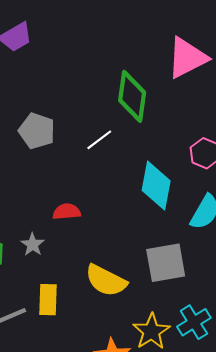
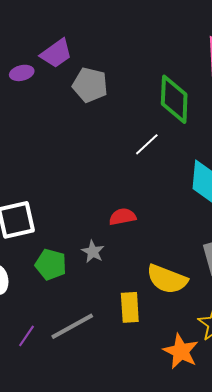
gray pentagon: (37, 131) -> (90, 85), moved
yellow rectangle: (48, 300) -> (130, 307), moved

